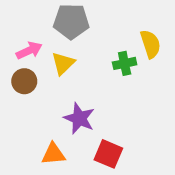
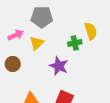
brown circle: (24, 81) -> (13, 64), moved
purple star: (79, 118) -> (59, 66), moved

